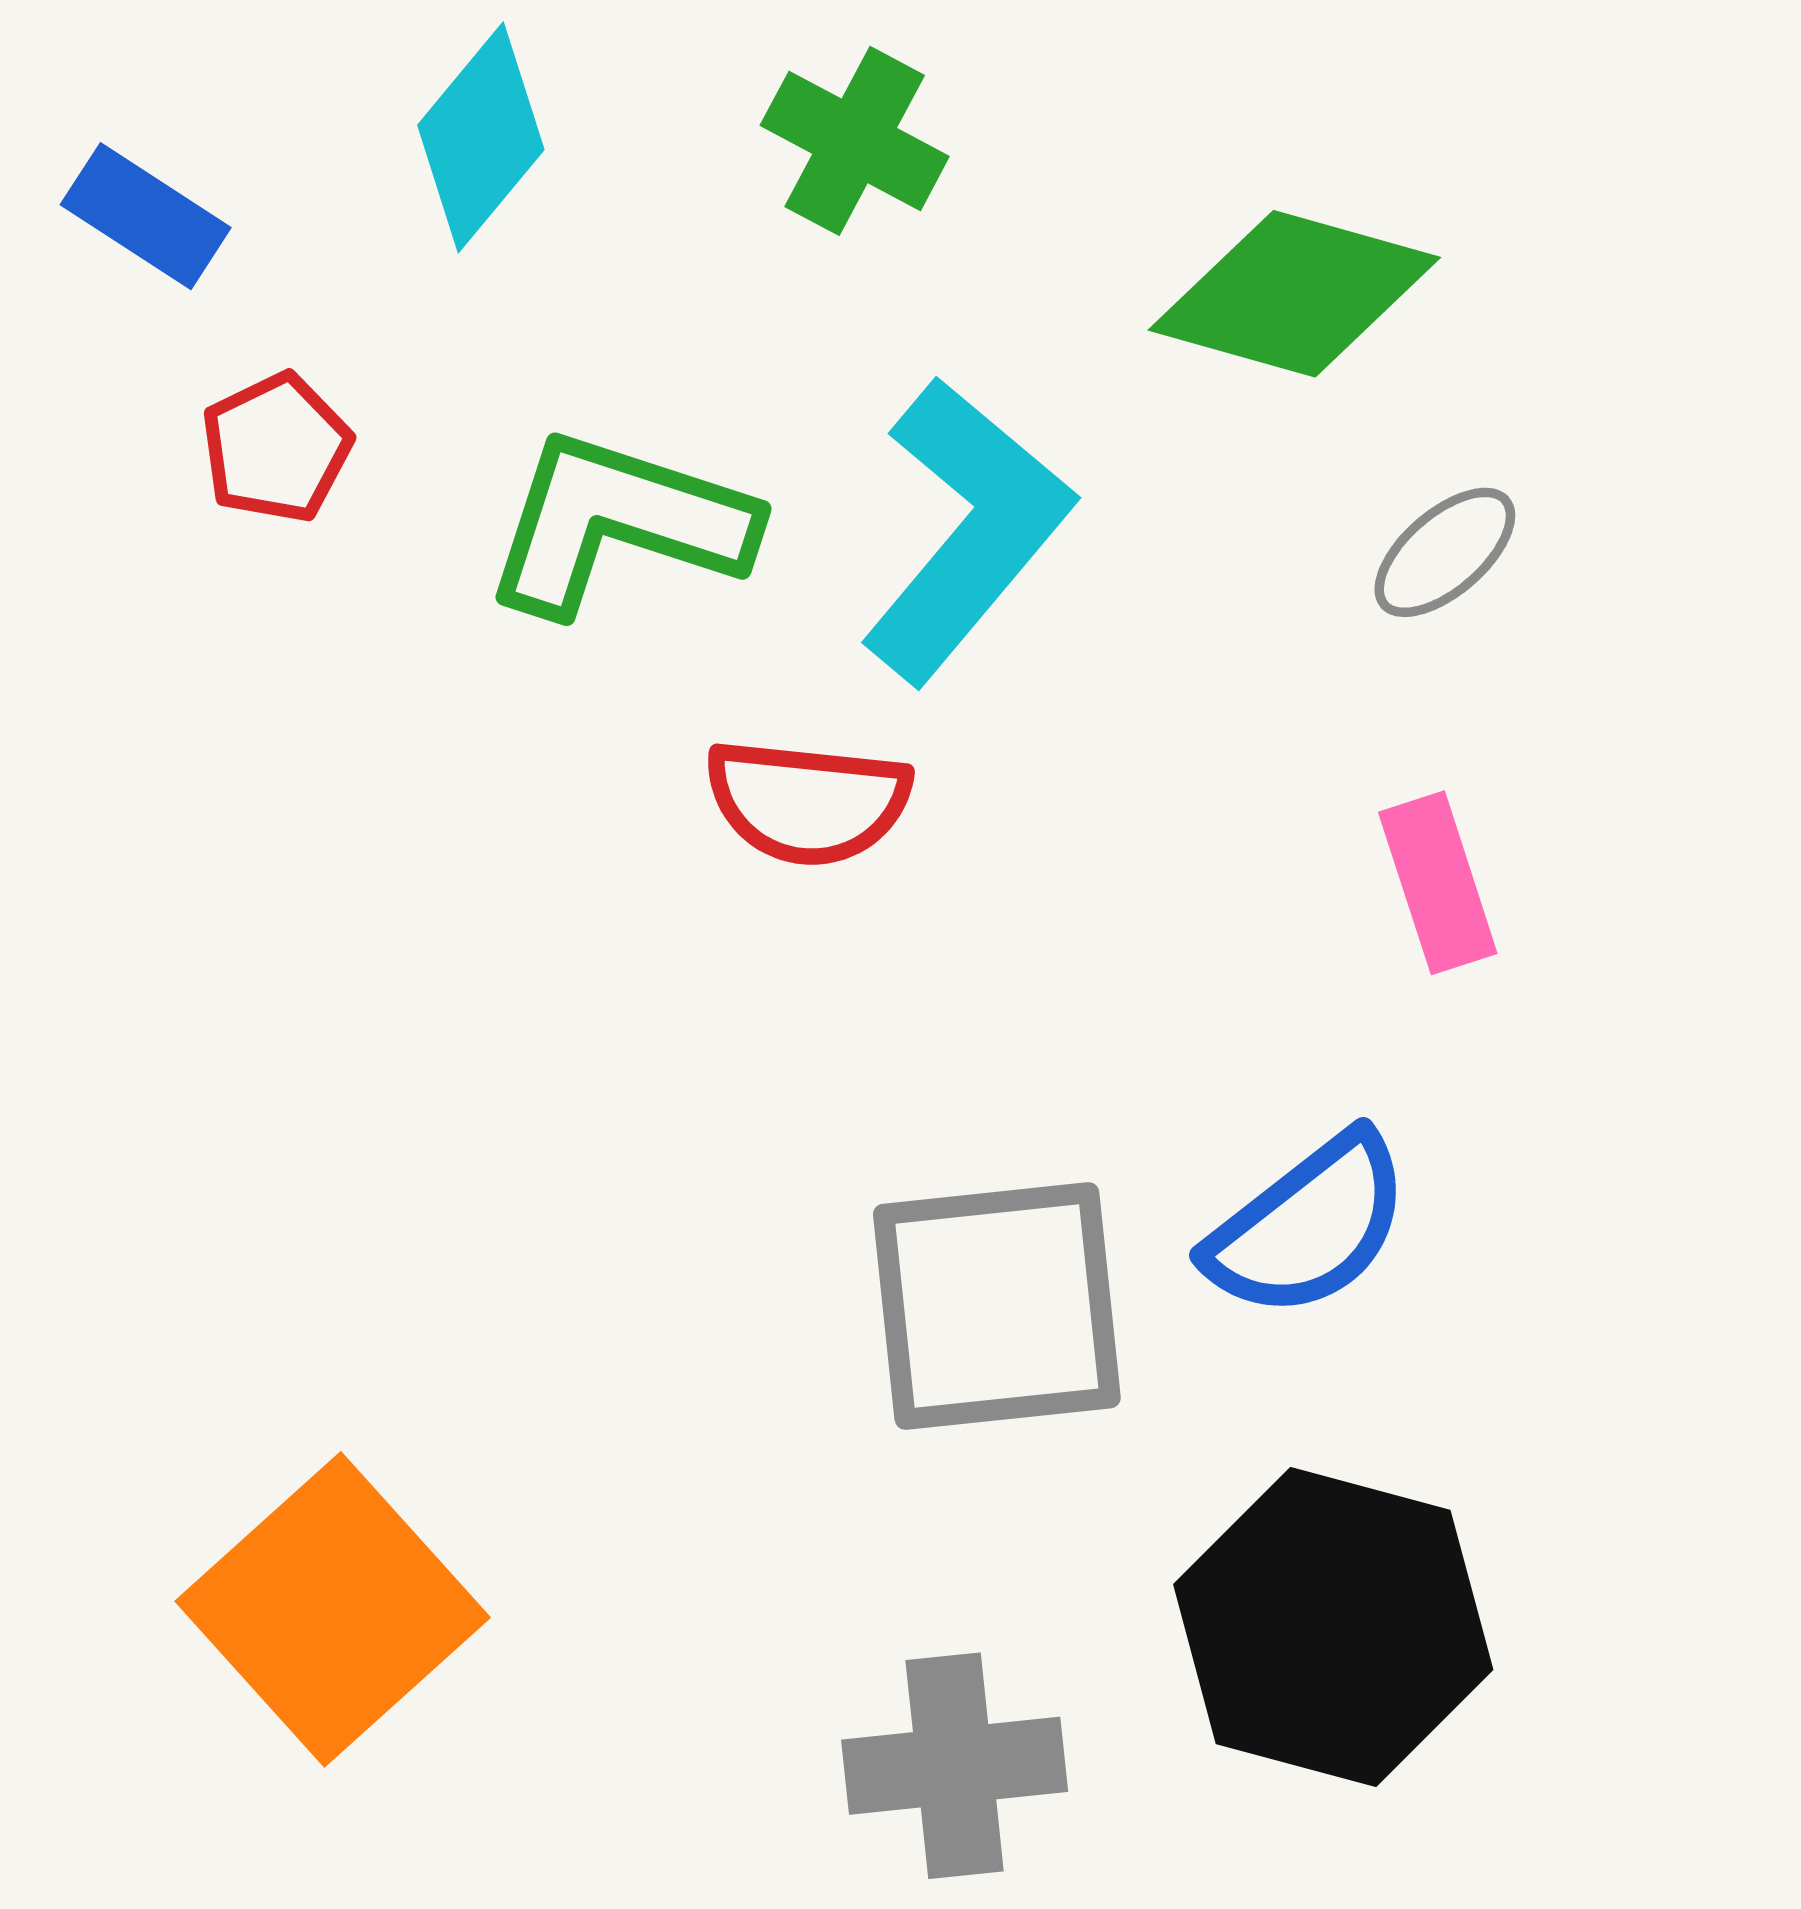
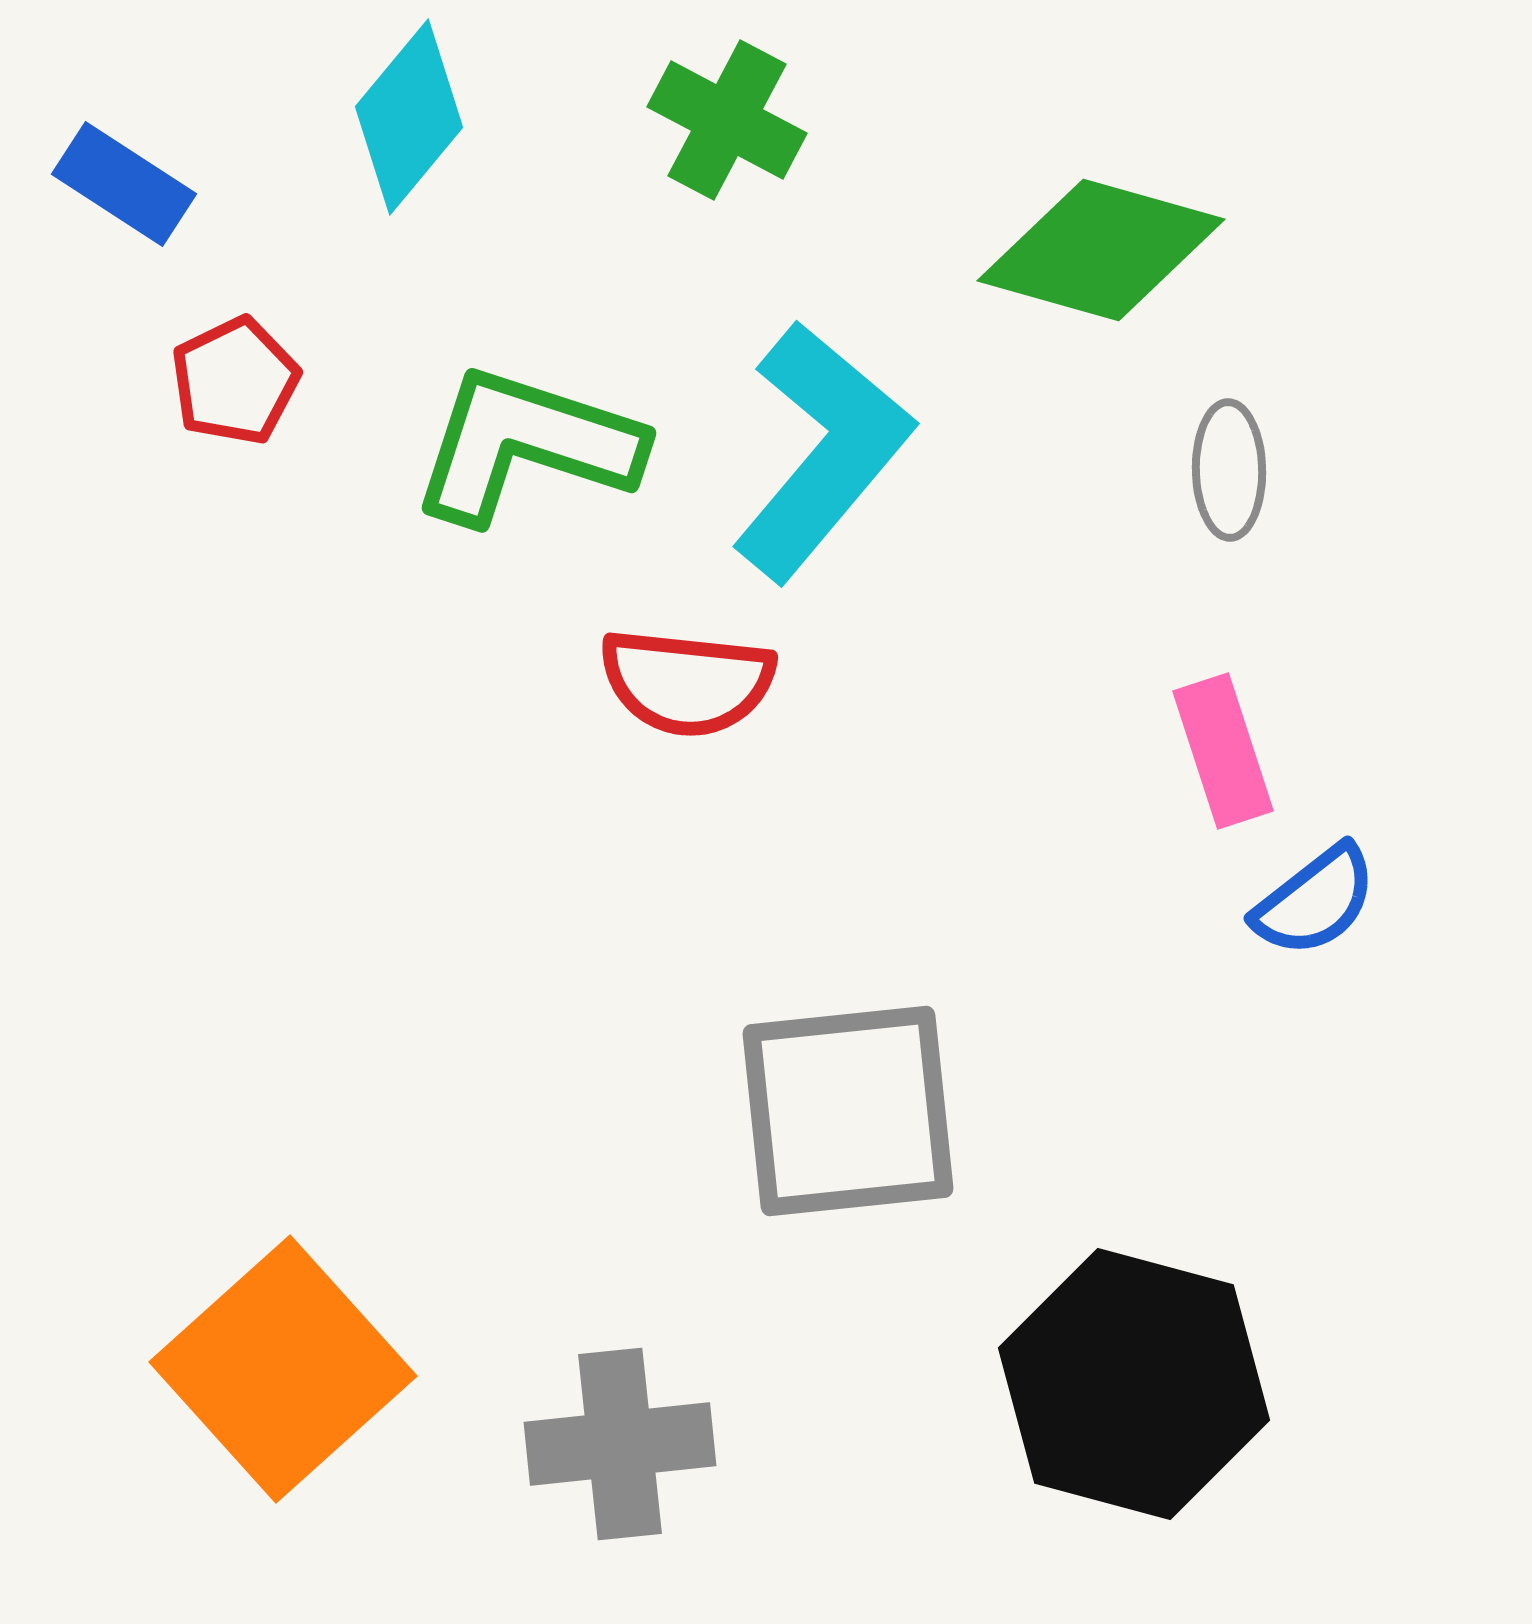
gray ellipse: (1445, 552) -> (1229, 470), turned -50
blue semicircle: (1308, 1226) -> (1315, 901), moved, size x0.7
gray cross: (955, 1766) -> (620, 1444), moved

